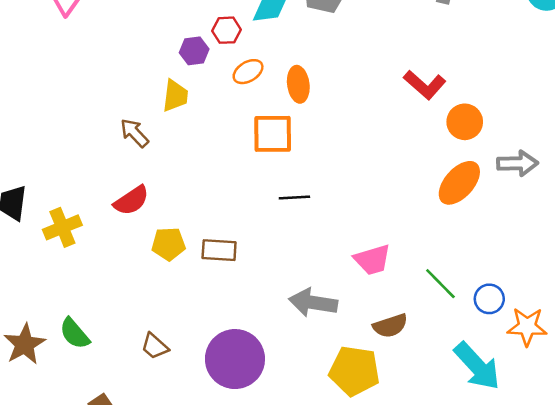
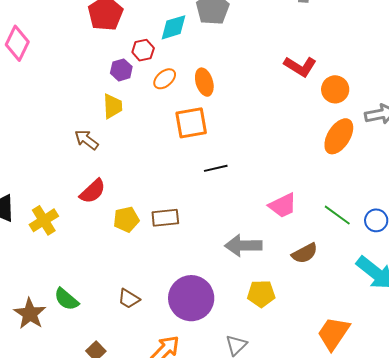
yellow pentagon: (354, 371) -> (261, 294), moved, size x0.7

